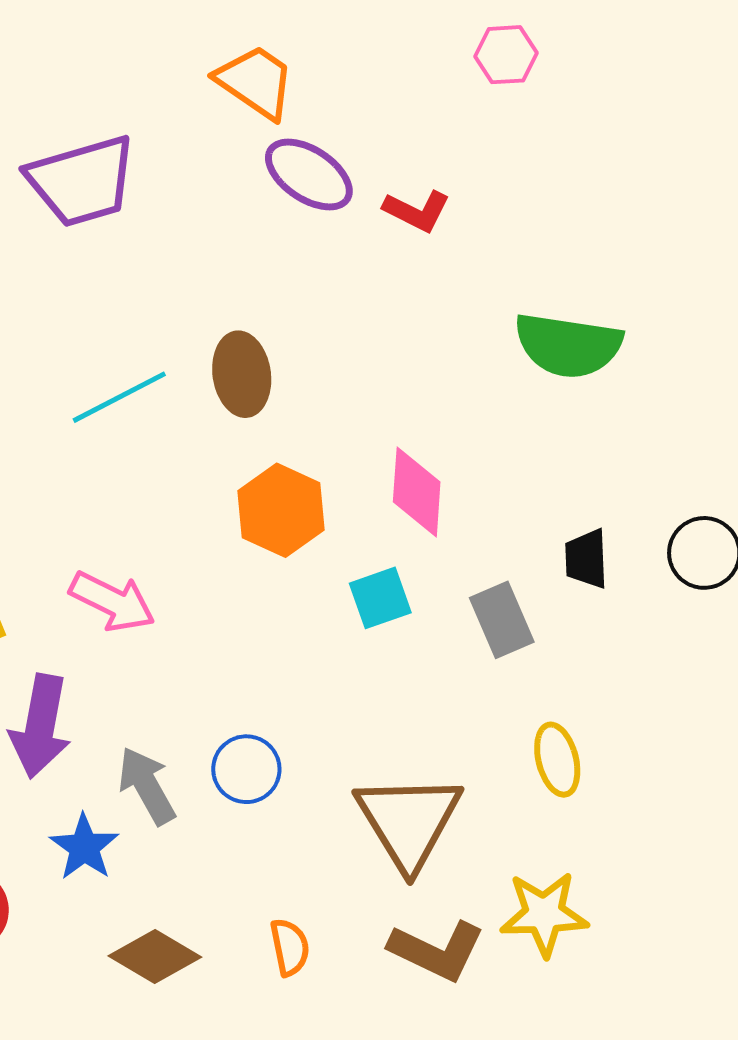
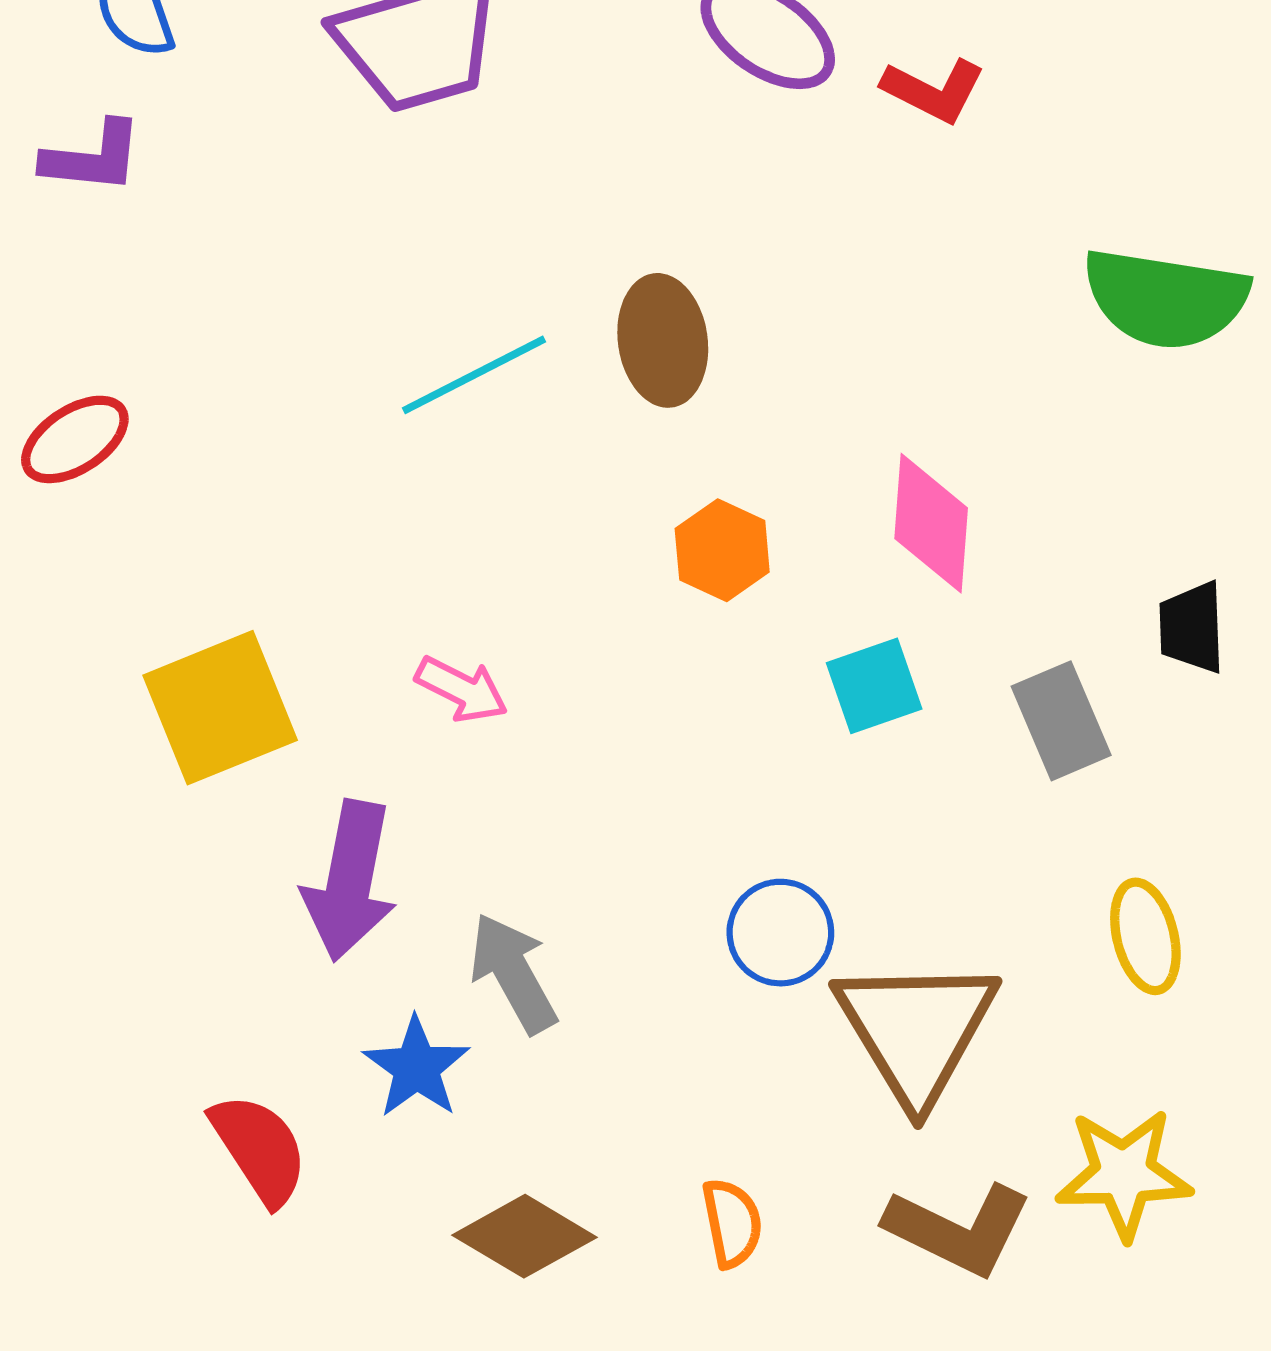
orange hexagon: (281, 510) -> (722, 550), size x0.7
pink arrow: (112, 601) -> (462, 689), size x0.7
blue circle: (246, 769) -> (780, 933), moved

